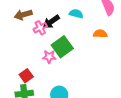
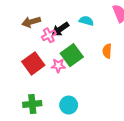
orange semicircle: (100, 34) -> (107, 51), moved, turned -88
red square: (26, 76) -> (33, 63), moved, size x1.5

